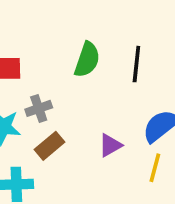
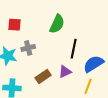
black line: (136, 64) -> (74, 49), moved
brown rectangle: (50, 146) -> (43, 76), moved

